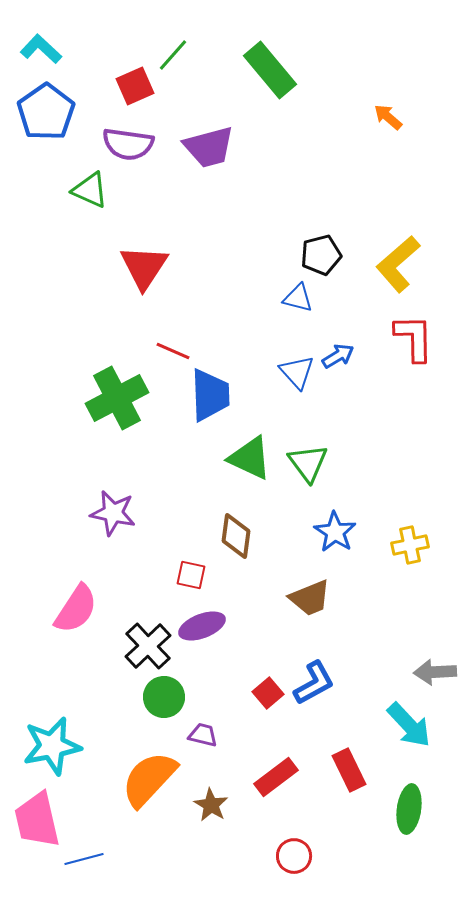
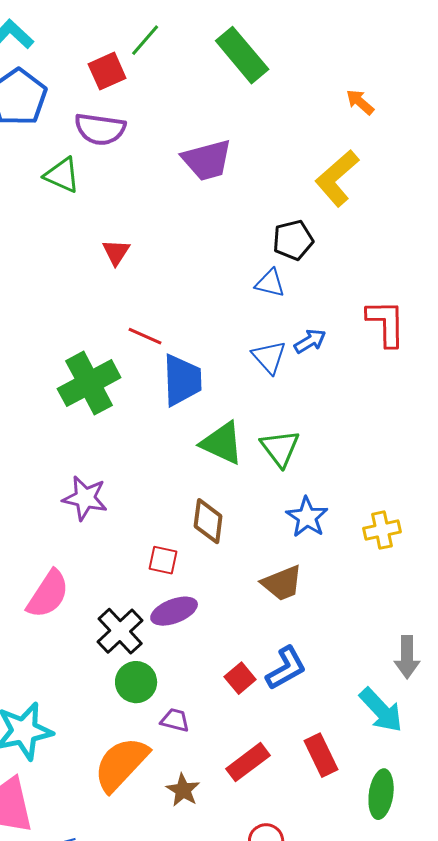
purple trapezoid: (209, 147) -> (207, 160), moved
yellow L-shape: (398, 264) -> (337, 178), moved
red triangle: (144, 267) -> (116, 252), size x0.6
gray arrow: (435, 672) -> (407, 657), turned -87

